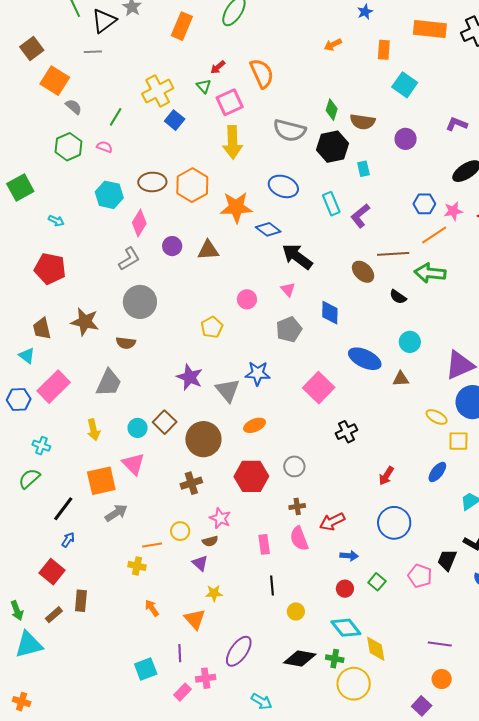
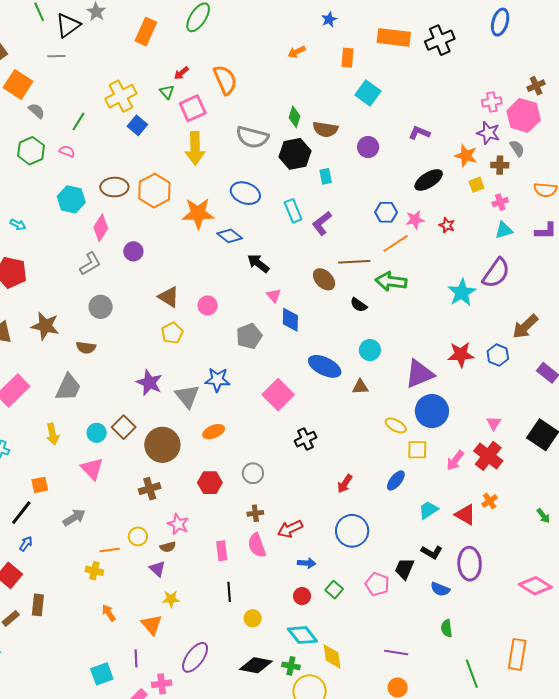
brown triangle: (208, 250) -> (169, 297), moved, turned 35
black arrow: (297, 256) -> (258, 263), size x0.7
pink triangle: (288, 289) -> (274, 296), moved
gray circle: (140, 302) -> (101, 307), size x0.7
red hexagon: (251, 476) -> (210, 483), size x0.7
orange square: (101, 481) -> (40, 485), moved, size x0.6

